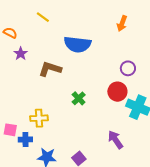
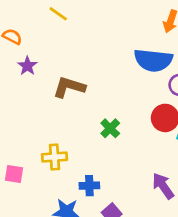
blue semicircle: (77, 44) -> (153, 60), moved
blue cross: (25, 140) -> (89, 186), moved

